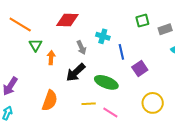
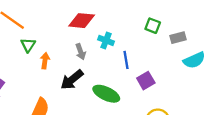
red diamond: (67, 20) -> (82, 21), moved
green square: (142, 21) -> (153, 26), turned 32

